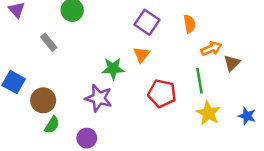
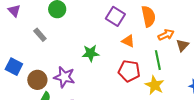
orange semicircle: (190, 24) -> (148, 16), size x1.5
orange triangle: (142, 55) -> (128, 41), moved, turned -40
purple star: (99, 98) -> (64, 77), moved
yellow star: (208, 113) -> (155, 85), moved

